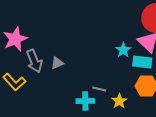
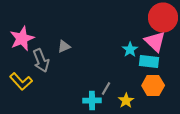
gray triangle: (57, 63) -> (64, 46), moved
gray line: (99, 89) -> (106, 88), turned -72

